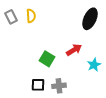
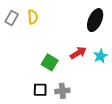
gray rectangle: (11, 17) -> (12, 18), turned 56
cyan star: (94, 65) -> (100, 56), moved

